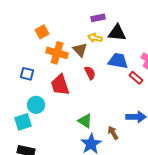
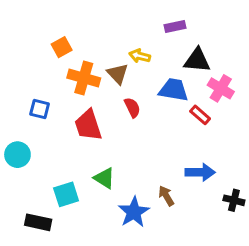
purple rectangle: (98, 18) -> (175, 27), moved
black triangle: (117, 33) -> (197, 60), moved
cyan circle: (36, 105) -> (17, 155), moved
green triangle: (85, 121) -> (104, 178), moved
cyan square: (23, 122) -> (66, 194), moved

